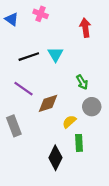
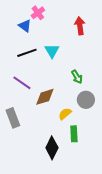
pink cross: (41, 14) -> (38, 13), turned 32
blue triangle: (12, 19) -> (25, 26), moved

